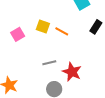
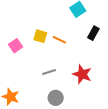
red star: (72, 72) -> (82, 74), moved

